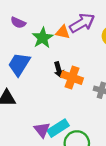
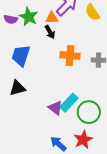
green star: (43, 38) -> (29, 17), moved
black arrow: (59, 70) -> (50, 32), moved

